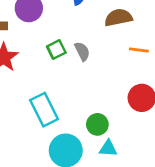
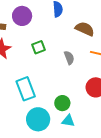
brown semicircle: (118, 18) -> (85, 29), turned 30
gray semicircle: (82, 51) -> (69, 58), moved

